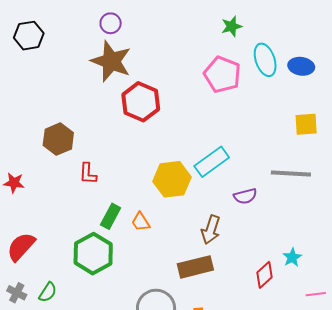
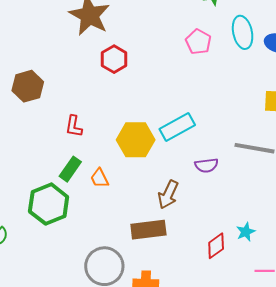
pink pentagon: (222, 75) -> (198, 42), size x0.7
red hexagon: (141, 102) -> (114, 59), size x0.7
red L-shape: (88, 174) -> (74, 126), moved

